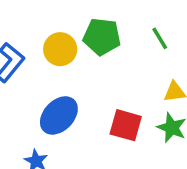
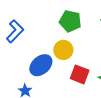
yellow circle: (60, 49) -> (63, 50), moved

